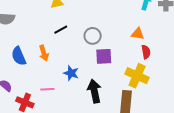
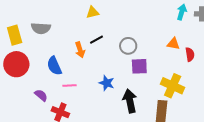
red semicircle: (146, 52) -> (190, 54), moved
orange arrow: (44, 53) -> (80, 50), moved
pink line: (47, 89) -> (69, 85), moved

